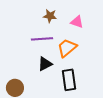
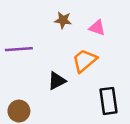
purple line: (42, 39) -> (19, 49), moved
black rectangle: (69, 80) -> (108, 101), moved

